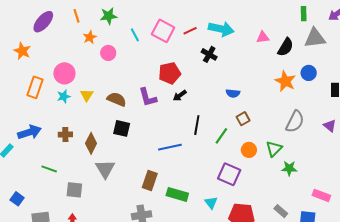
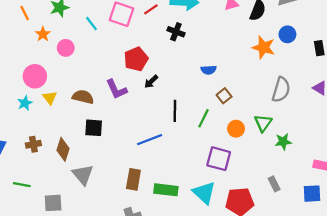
pink circle: (64, 73) -> (35, 76), moved
cyan triangle: (211, 203) -> (204, 193), size x1.6
gray rectangle: (281, 211) -> (274, 184), moved, turned 32

